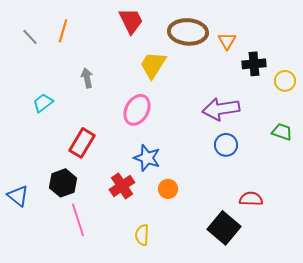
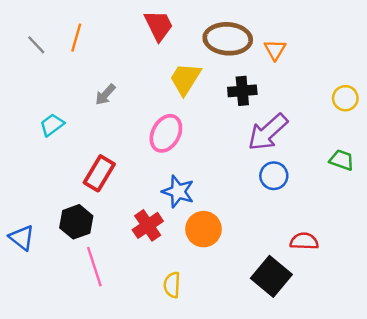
black cross: (254, 64) -> (242, 91), moved
gray arrow: (87, 78) -> (105, 95), turned -126
purple arrow: (221, 109) -> (268, 132), turned -33
orange circle: (168, 189) -> (203, 229), size x1.5

